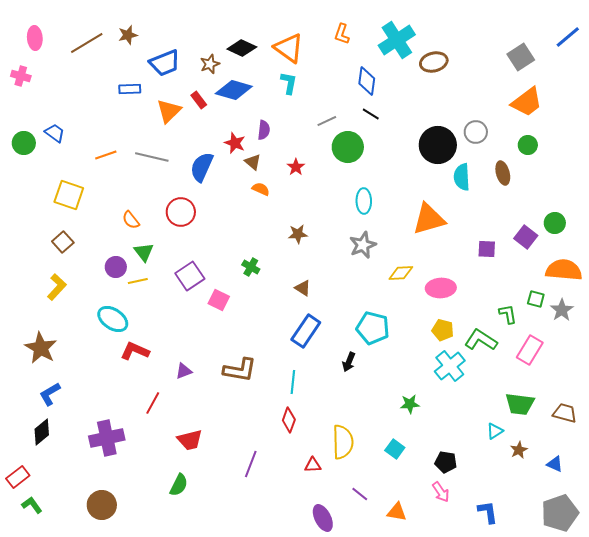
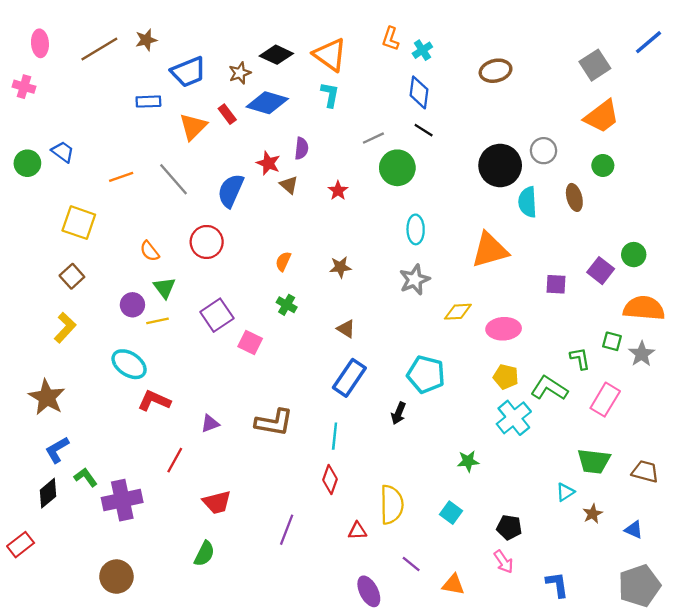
cyan cross: (397, 40) -> (422, 50), moved, size x0.5
gray line: (152, 157) -> (174, 179), turned 36
orange semicircle: (261, 189) -> (283, 261), moved, turned -90
green L-shape: (32, 505) -> (86, 477), moved

